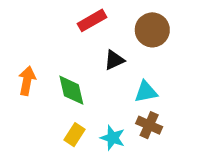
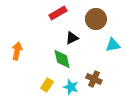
green diamond: (71, 90) -> (62, 59), moved
cyan triangle: (146, 92) -> (113, 45), moved

